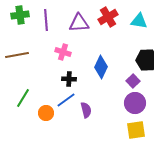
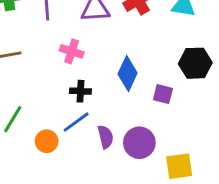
purple square: (133, 81) -> (163, 94), moved, turned -32
purple circle: (135, 103) -> (139, 143), moved

